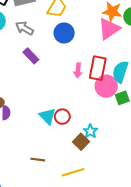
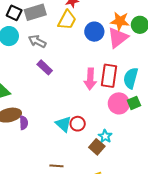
blue circle: (64, 33) -> (94, 32), moved
pink arrow: (78, 70) -> (90, 79), size x1.5
pink circle: (106, 86) -> (119, 103), moved

